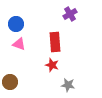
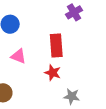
pink triangle: (19, 44) -> (18, 56), moved

